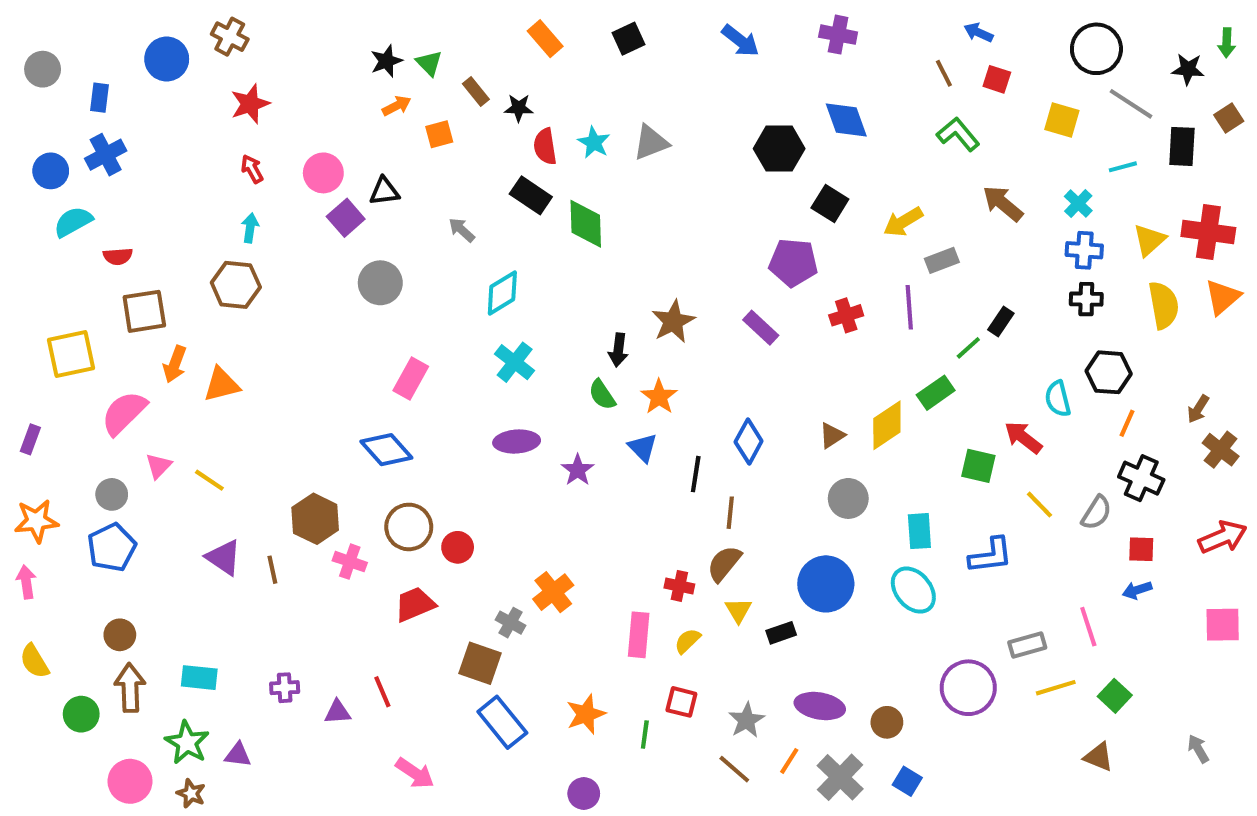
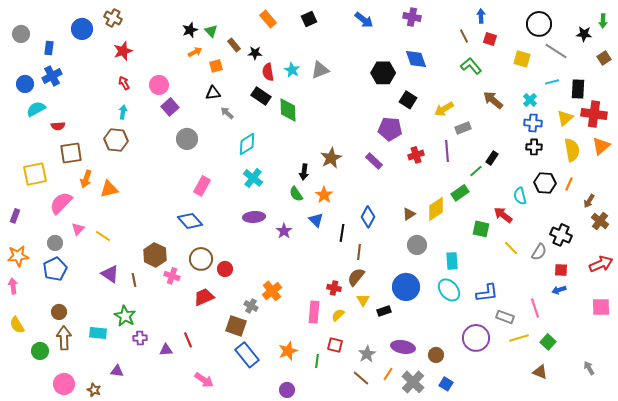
blue arrow: (978, 33) -> (481, 16), turned 64
black rectangle: (1182, 146) -> (578, 89), moved
black triangle: (384, 191) -> (213, 93), moved
orange line: (1127, 423) -> (569, 184), moved
blue L-shape: (991, 555) -> (487, 293), moved
gray rectangle: (1027, 645) -> (505, 317), turned 36
green star: (187, 743) -> (125, 316), moved

